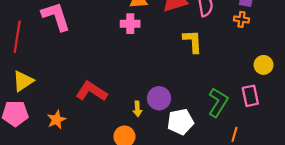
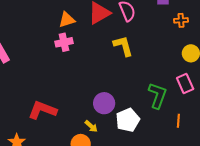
orange cross: (241, 19) -> (181, 20), moved
yellow arrow: (137, 109) -> (91, 126), moved, turned -32

